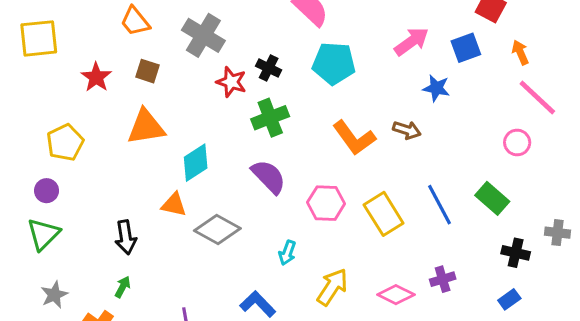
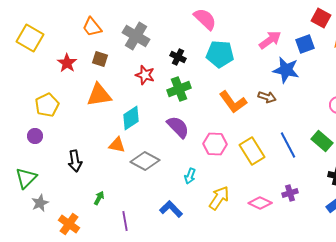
yellow square: (39, 38) -> (30, 38), turned 36
red star: (231, 82) -> (145, 75), moved
blue star: (436, 88) -> (286, 70), size x1.5
green triangle: (43, 234) -> (26, 178), moved
black arrow: (126, 237) -> (75, 161), moved
green arrow: (123, 287) -> (99, 198), moved

